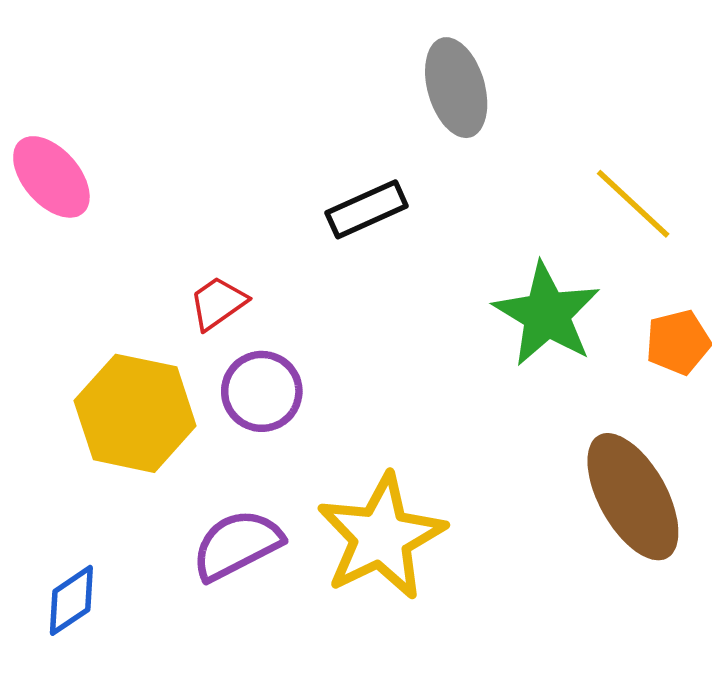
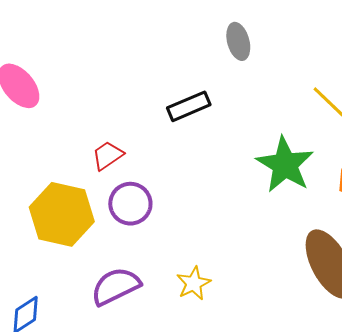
gray ellipse: (456, 88) -> (238, 41), size x0.7
yellow star: (381, 537) -> (194, 283), size x0.5

